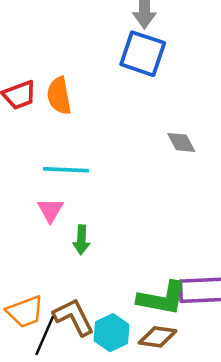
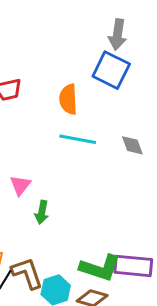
orange semicircle: (59, 96) -> (68, 99), moved
cyan line: (66, 170) -> (78, 139), moved

